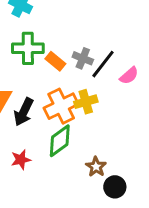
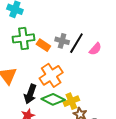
yellow cross: (86, 102) -> (71, 101), moved
black arrow: (24, 112) -> (30, 94), moved
green diamond: (60, 141) -> (53, 99), turned 70

